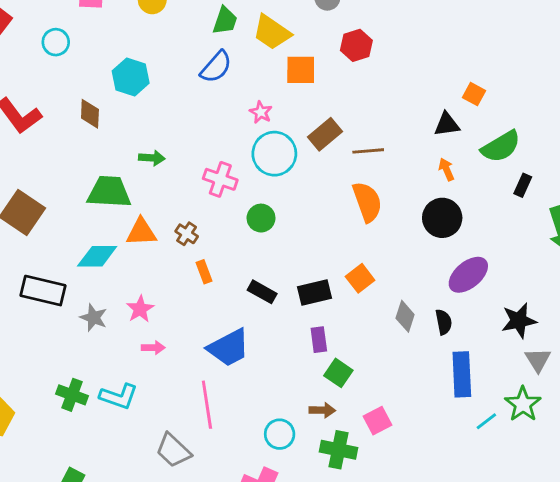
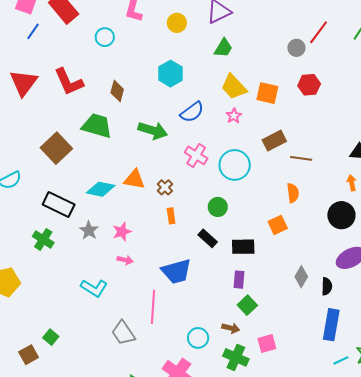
yellow trapezoid: (272, 32) -> (234, 87), moved
blue semicircle: (216, 67) -> (192, 112), moved
cyan hexagon: (131, 77) -> (170, 74), moved
cyan circle: (274, 154) -> (235, 165), moved
green arrow: (152, 158) -> (153, 130), size x1.6
green trapezoid: (109, 192) -> (97, 126), moved
orange semicircle: (367, 202) -> (293, 193), size x0.7
green circle: (261, 218) -> (218, 207), moved
orange square: (360, 278) -> (278, 225), moved
green cross: (72, 395) -> (43, 239), moved

